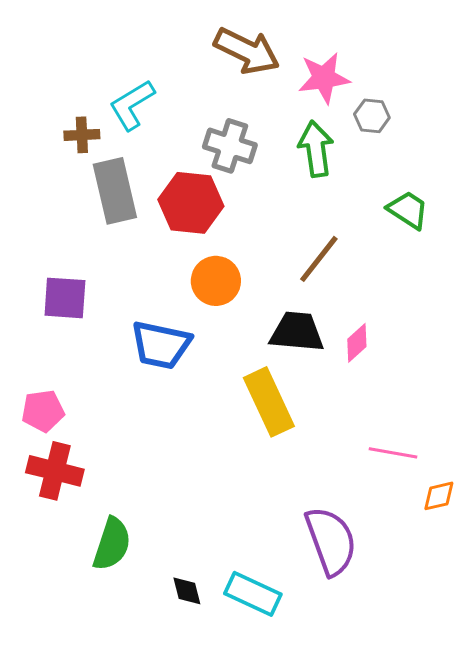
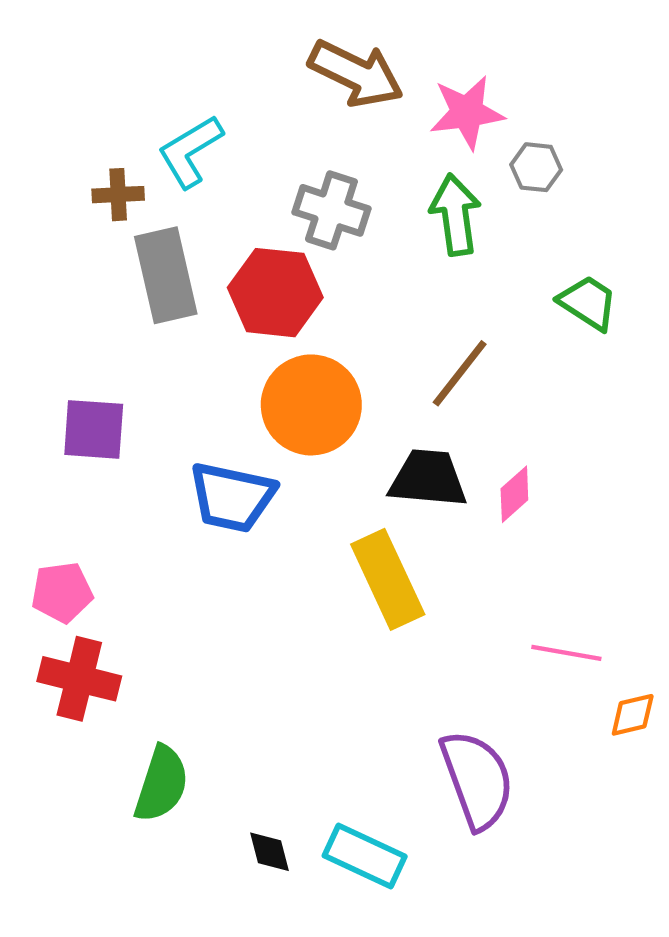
orange circle: (216, 281) -> (311, 405), size x1.4

